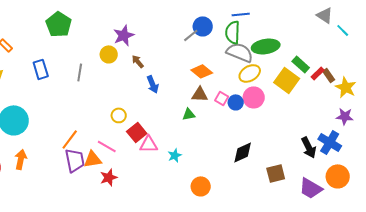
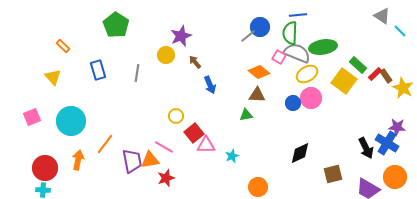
pink square: (222, 98) -> (279, 57), moved
purple star: (345, 116) -> (397, 127), moved
orange line: (70, 139) -> (105, 144), moved

